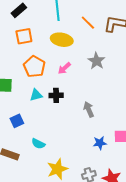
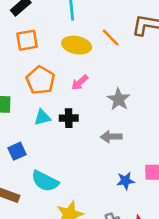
orange line: (88, 23) -> (111, 38), moved
gray star: (96, 61) -> (119, 99), moved
gray arrow: (89, 109) -> (111, 137), turned -70
cyan semicircle: (38, 144) -> (45, 181), size x1.5

